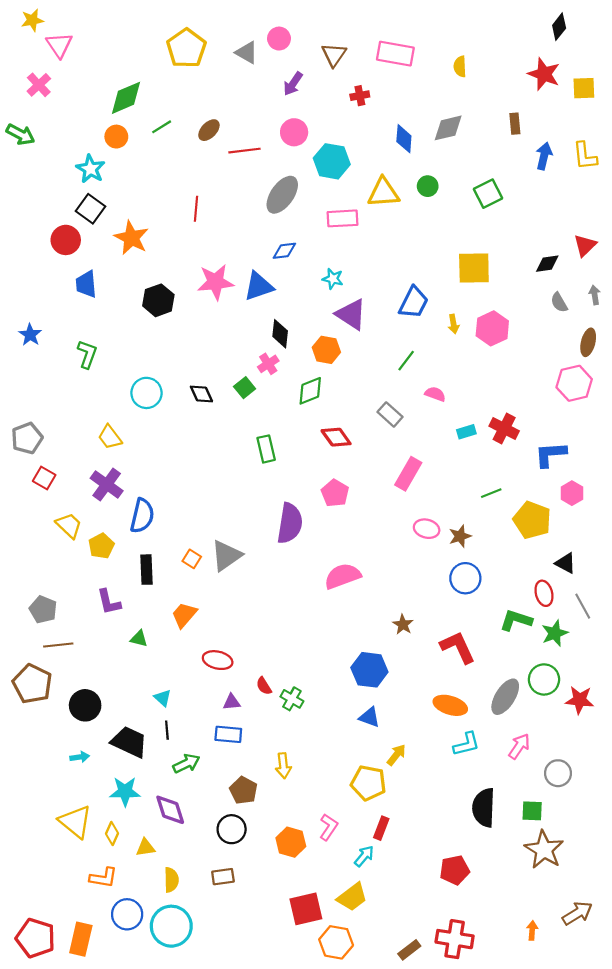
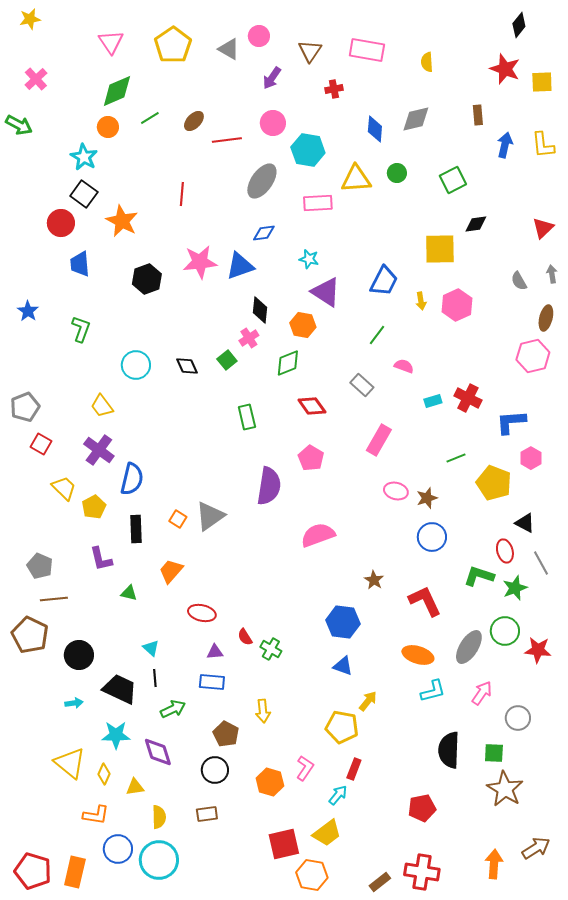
pink triangle: (59, 45) -> (111, 42), moved
black diamond: (547, 264) -> (476, 224), moved
orange arrow: (532, 930) -> (494, 864), size x1.6

